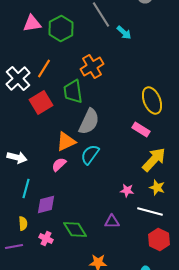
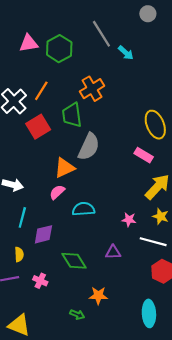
cyan semicircle: (90, 154) -> (83, 209), moved, turned 50
pink cross: (46, 238) -> (40, 281), moved

